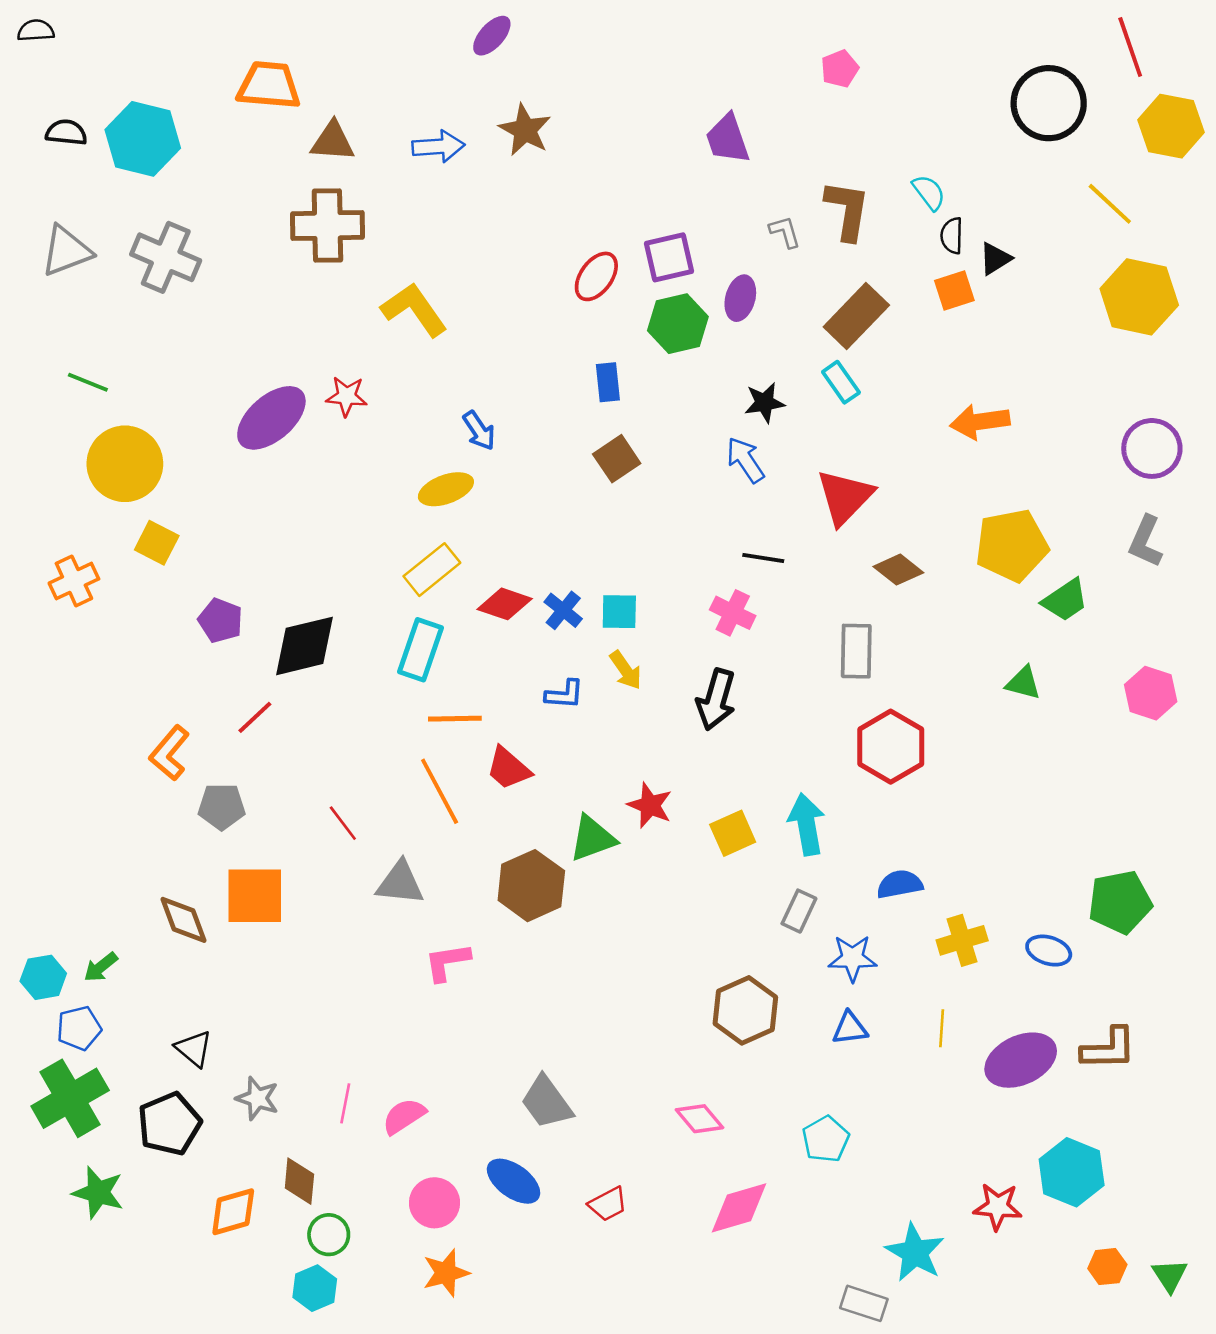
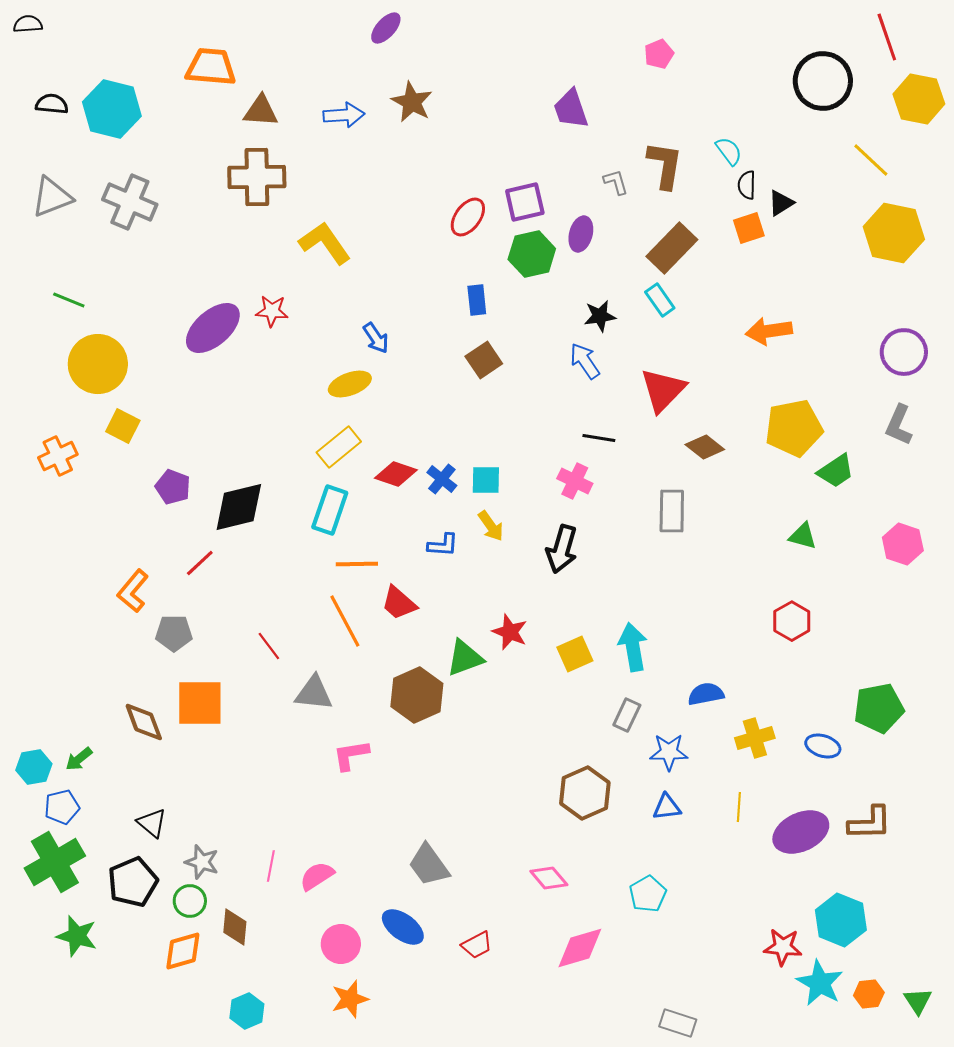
red hexagon: (891, 747) -> (792, 621), moved, size x0.7
green circle: (329, 1235) -> (190, 901), moved
cyan star: (915, 1252) -> (820, 983), moved

